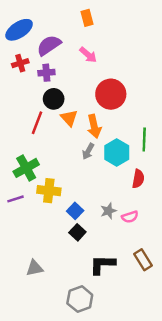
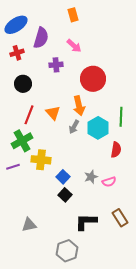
purple semicircle: (49, 45) -> (41, 38), turned 140
purple cross: (46, 73) -> (56, 65), moved
black circle: (54, 99) -> (23, 84), moved
orange triangle: (69, 118) -> (53, 113), moved
red line: (37, 123) -> (29, 115), moved

